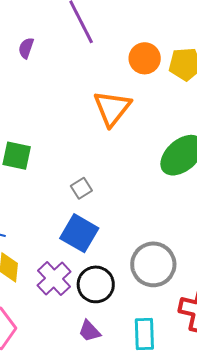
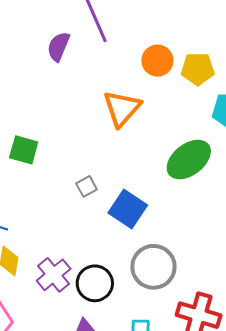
purple semicircle: (26, 48) -> (58, 47), moved, size x1.4
blue square: (79, 233) -> (128, 209), moved

